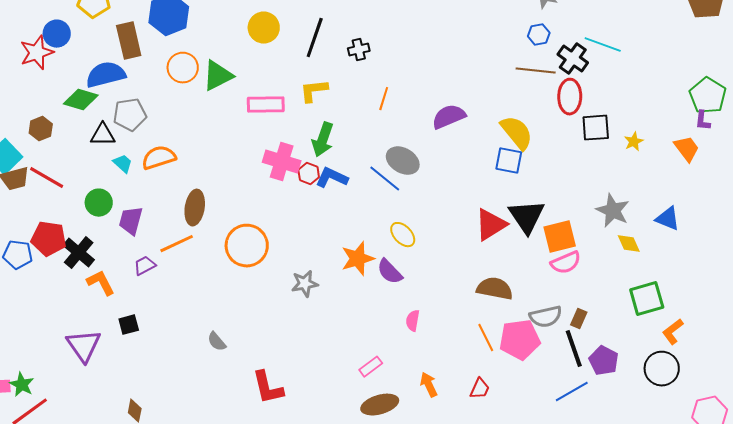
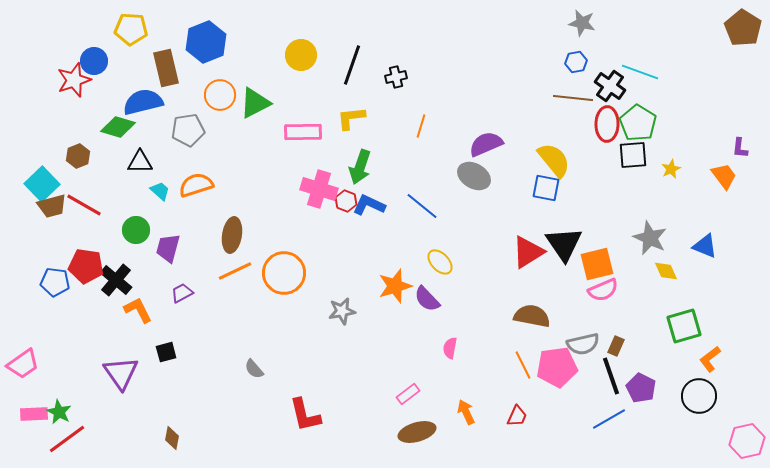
green pentagon: (708, 96) -> (638, 123), moved
gray pentagon: (130, 115) -> (188, 130), moved
gray ellipse: (403, 161) -> (474, 176), moved
orange line: (177, 244) -> (235, 271), moved

